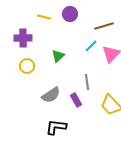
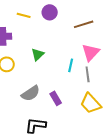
cyan line: (91, 46) -> (71, 65), moved, turned -32
gray line: (87, 82) -> (88, 74), moved

